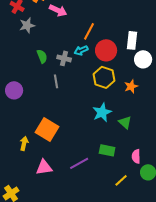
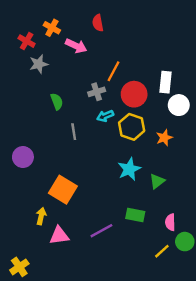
cyan arrow: (81, 50) -> (105, 116), moved
gray cross: (64, 58) -> (97, 92), moved, turned -32
purple circle: (14, 90) -> (23, 157), moved
green triangle: (125, 122) -> (157, 181), turned 40
yellow arrow: (24, 143) -> (41, 216), moved
yellow line: (121, 180) -> (162, 251), moved

